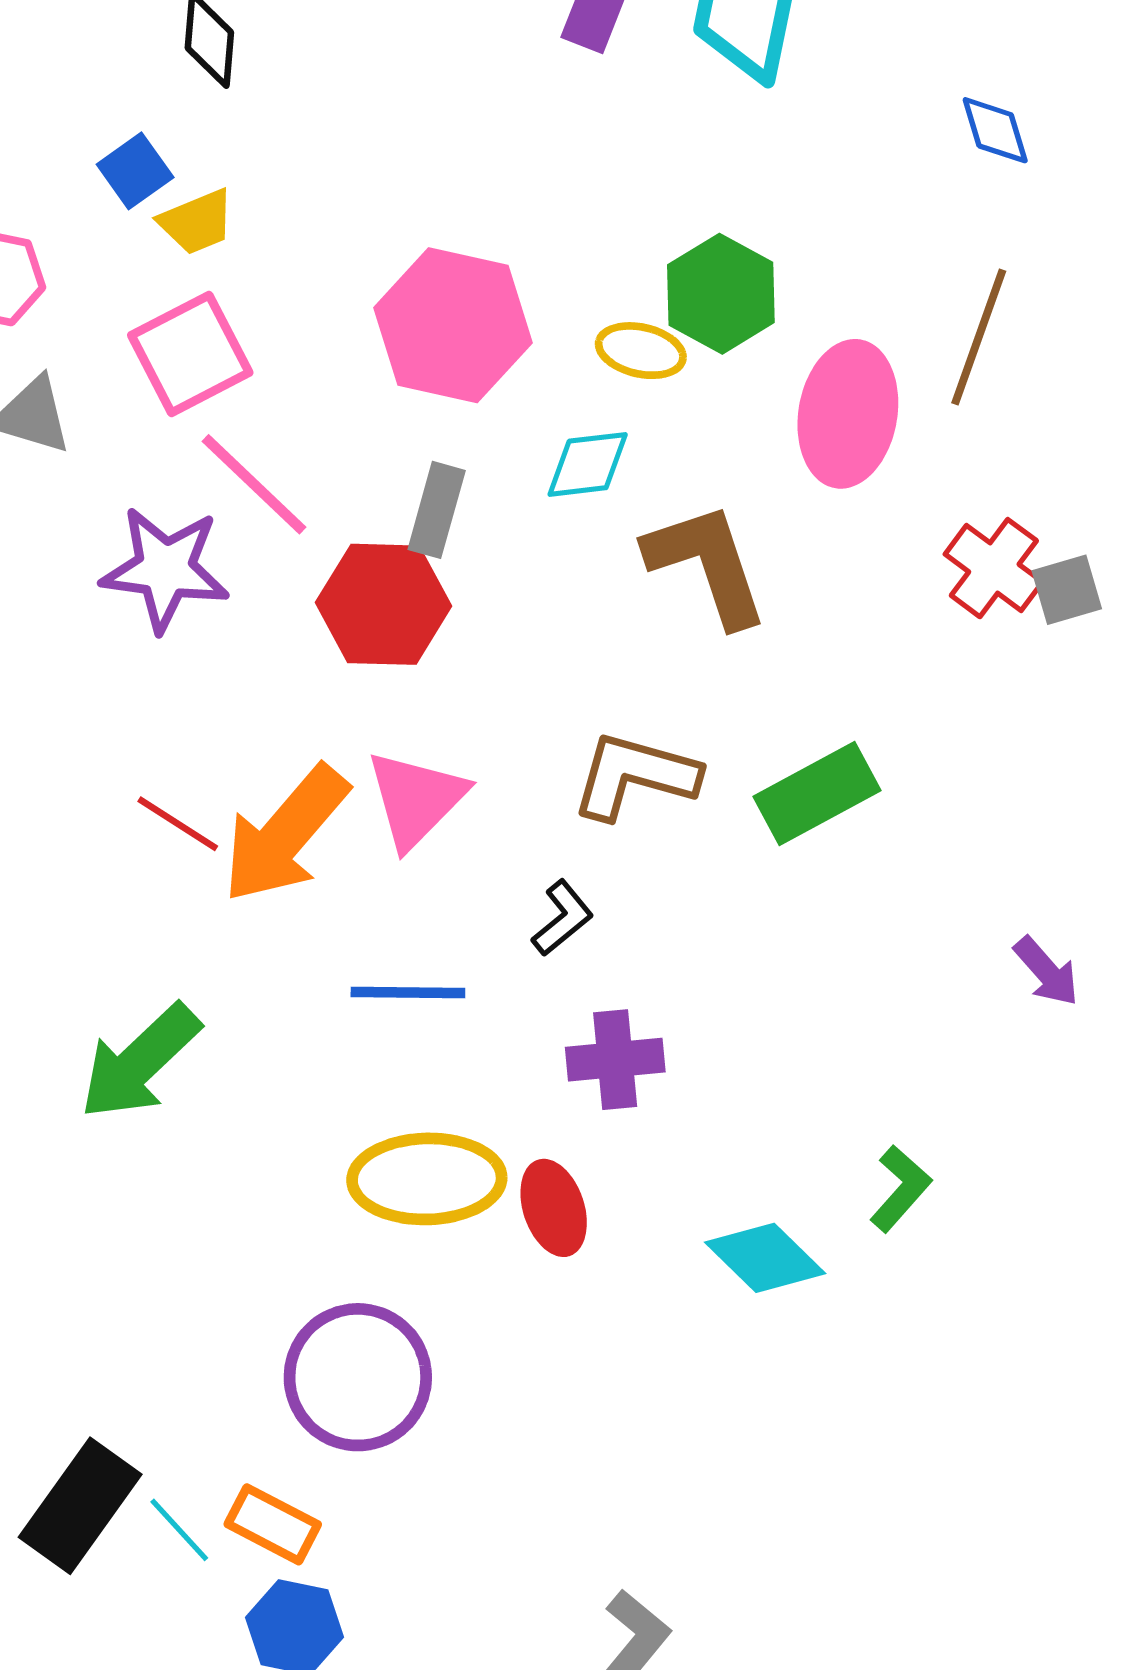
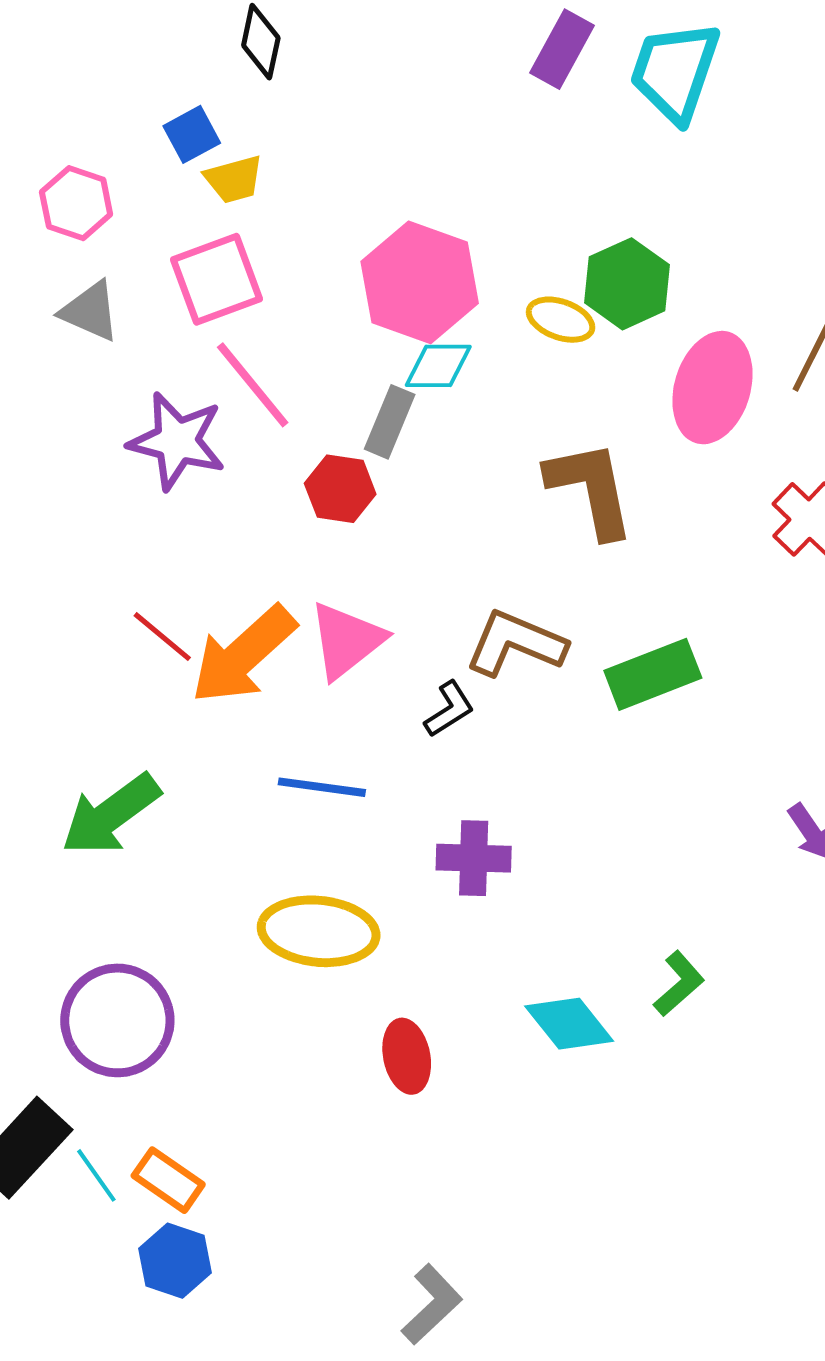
cyan diamond: (588, 464) -> (438, 366), moved
red hexagon: (384, 604) -> (340, 489), size x0.7
black L-shape: (562, 918) -> (449, 709), moved
red ellipse: (554, 1208) -> (407, 1056), moved
purple circle: (358, 1377) -> (117, 1020), moved

